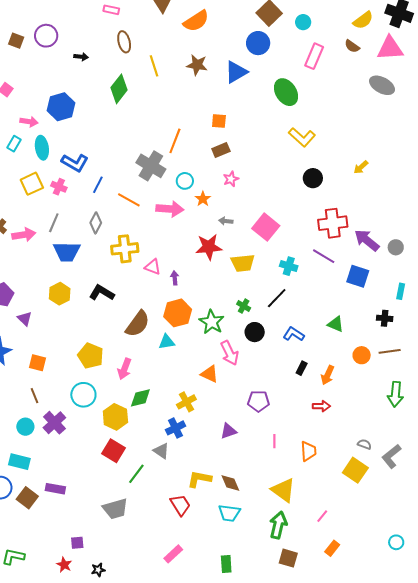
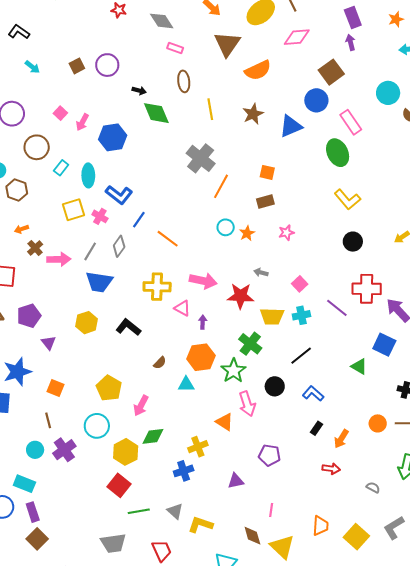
cyan circle: (303, 22) -> (388, 93), moved, size x1.5
brown square: (16, 41) -> (77, 66), turned 35
pink rectangle: (314, 56) -> (351, 122), moved, turned -65
brown star: (197, 65) -> (253, 114), turned 30
green diamond: (119, 89) -> (156, 113), moved, turned -68
pink arrow: (29, 122) -> (82, 122), moved, turned 102
gray cross: (151, 166) -> (201, 158), moved
pink star: (231, 179) -> (286, 233), moved
orange star: (203, 199) -> (247, 233), moved
pink arrow: (170, 209) -> (203, 281), moved
gray diamond: (96, 223) -> (119, 246), moved
pink square: (266, 227) -> (300, 284), size x0.6
purple line: (324, 256) -> (337, 308), moved
cyan cross: (289, 266) -> (301, 315), moved, turned -36
green cross: (244, 306) -> (250, 344), moved, size x1.6
brown semicircle: (138, 324) -> (160, 363), size x0.5
green triangle: (336, 324) -> (359, 366), moved
pink line: (274, 441) -> (271, 510), moved
gray semicircle: (364, 444) -> (373, 487), moved
gray triangle: (161, 451) -> (175, 511), moved
orange trapezoid: (308, 451) -> (320, 526), moved
green line: (136, 474) -> (139, 511), turned 35
brown diamond: (230, 483) -> (252, 536), moved
purple rectangle: (55, 489) -> (33, 512), moved, turned 54
brown square: (27, 498) -> (37, 539), moved
red trapezoid: (180, 505) -> (162, 551), moved

